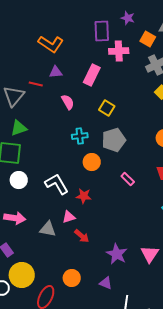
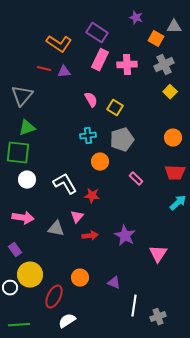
purple rectangle: (102, 31) -> (97, 33), moved, turned -55
pink cross: (119, 51) -> (127, 65), moved
pink rectangle: (92, 75) -> (100, 60), moved
red line: (36, 84) -> (44, 69), moved
pink semicircle: (68, 102) -> (91, 100), moved
pink triangle: (69, 217) -> (77, 217), turned -32
red arrow: (82, 236) -> (90, 236), turned -49
purple star: (117, 254) -> (125, 236), moved

